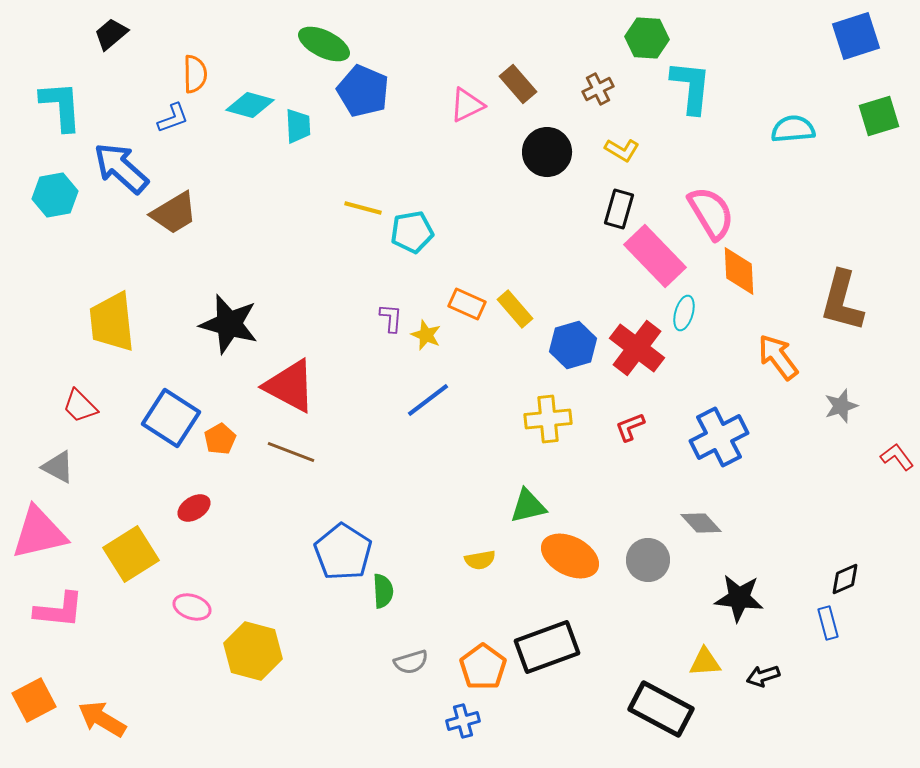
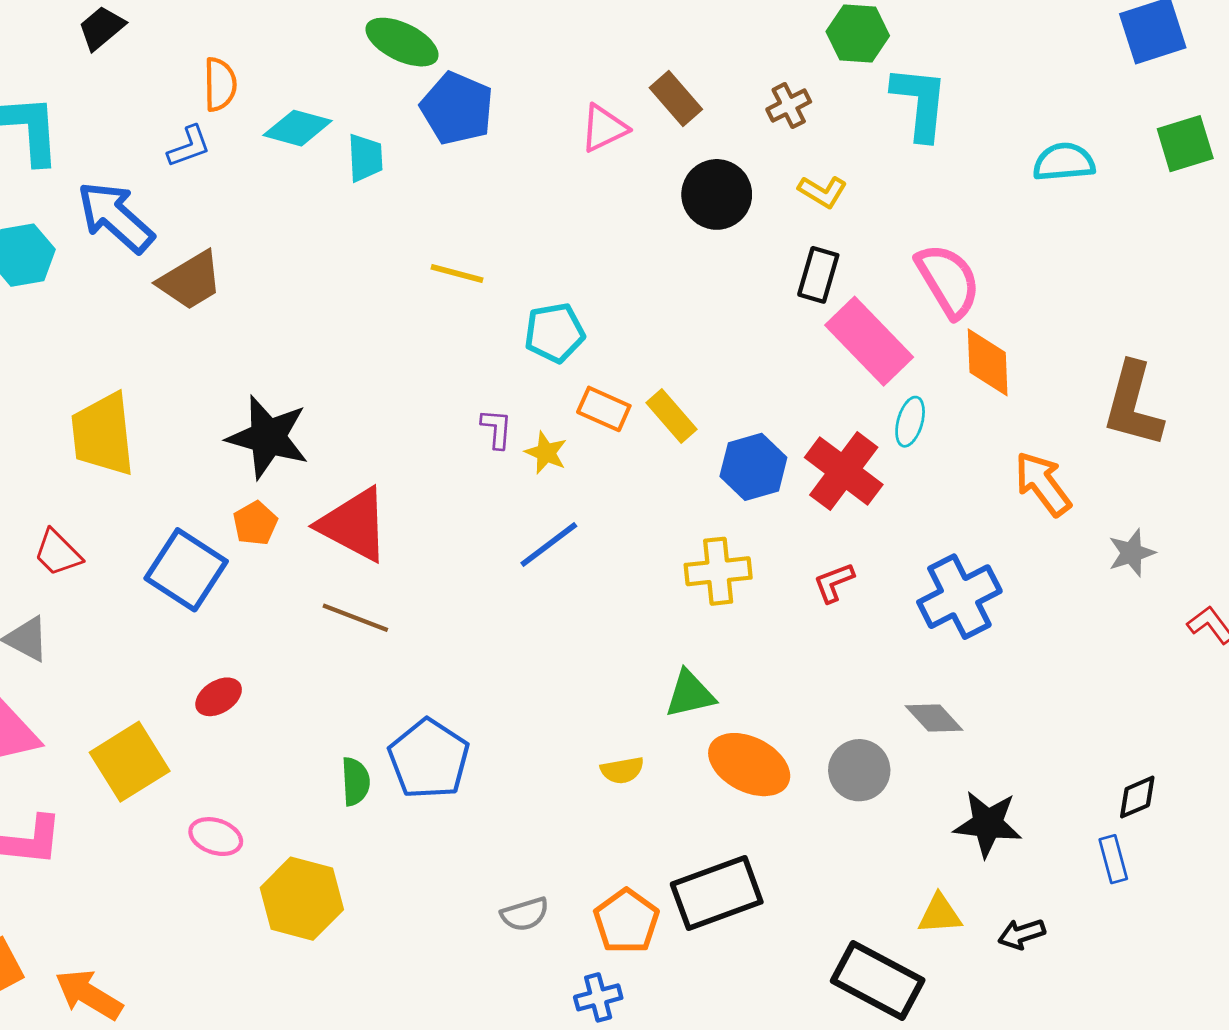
cyan pentagon: (412, 232) -> (554, 333), moved
orange pentagon: (220, 439) -> (255, 523), moved
green semicircle: (383, 591) -> (355, 782), moved

